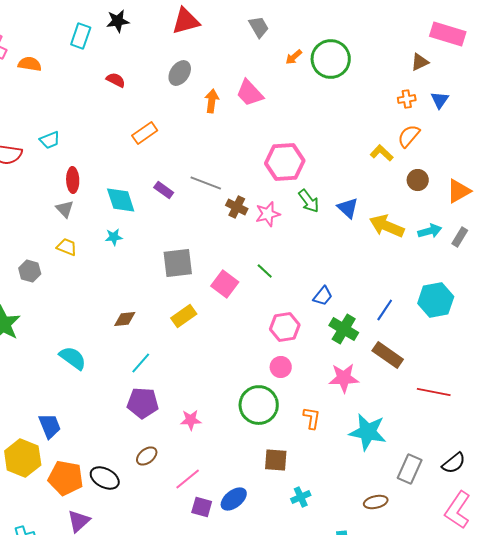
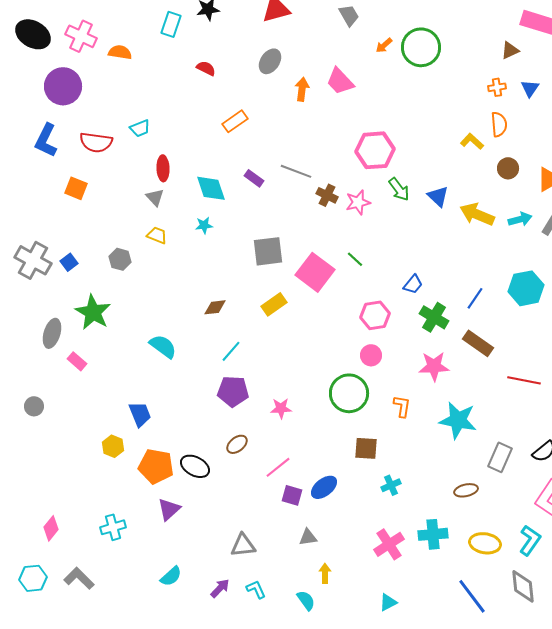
orange semicircle: (409, 136) -> (499, 124), turned 135
pink square: (225, 284) -> (315, 272), size x1.4
yellow hexagon: (23, 458) -> (113, 446), size x0.6

